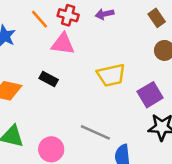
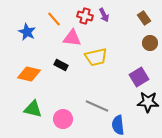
purple arrow: (105, 14) -> (104, 15), turned -104
red cross: (68, 15) -> (85, 16), moved
yellow trapezoid: (111, 75) -> (96, 57), moved

